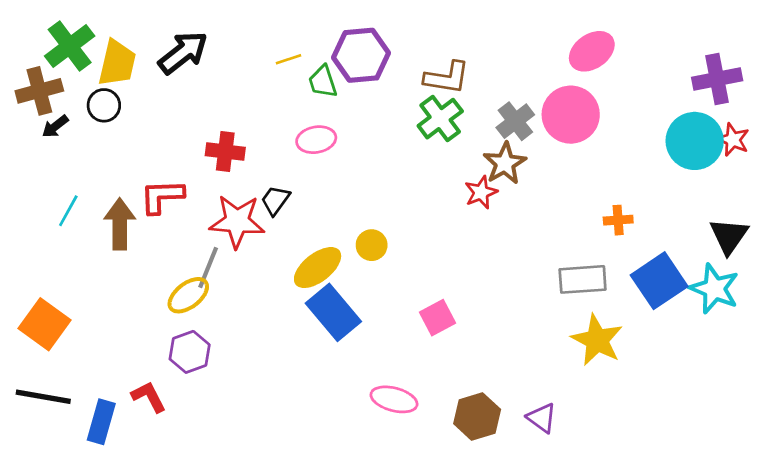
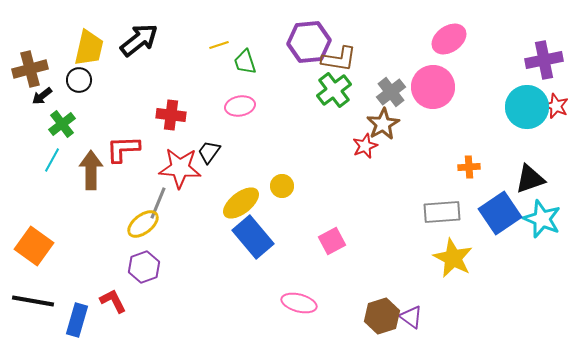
green cross: (70, 46) -> (62, 124), moved, size x0.7
purple hexagon: (361, 55) -> (309, 42), moved
black triangle: (729, 236) -> (530, 179), moved, turned 36
brown hexagon: (477, 417) -> (382, 316), moved

